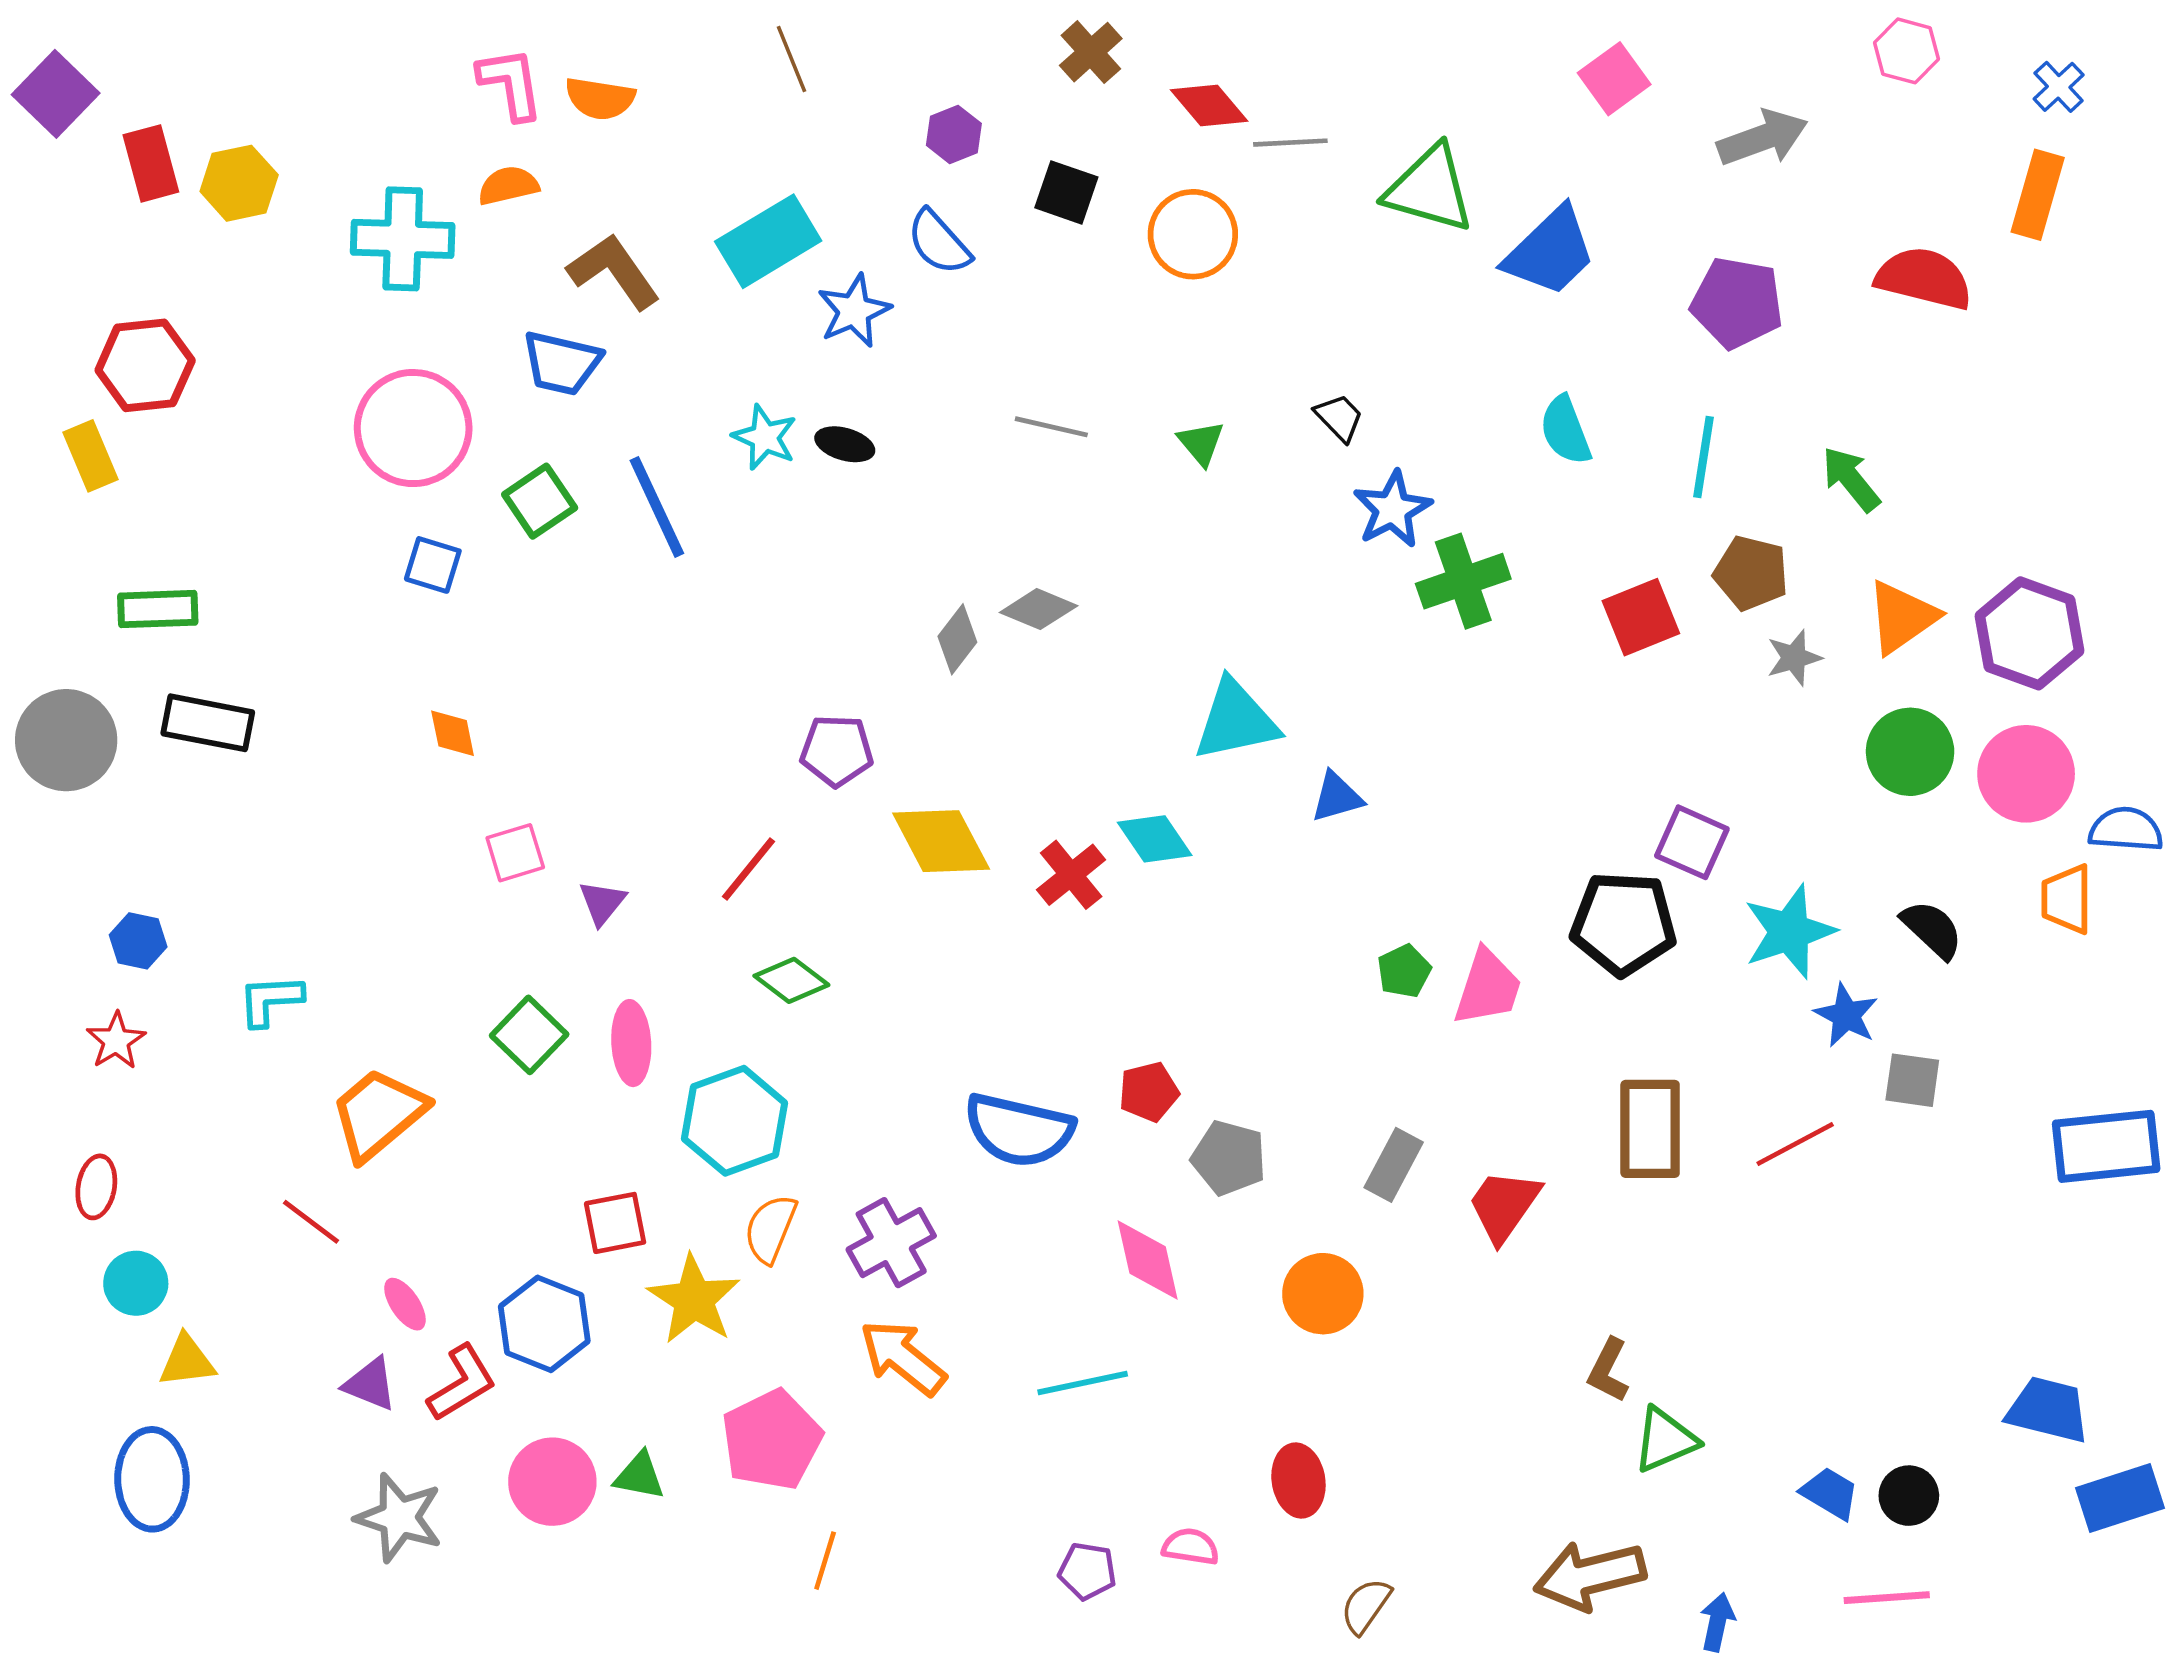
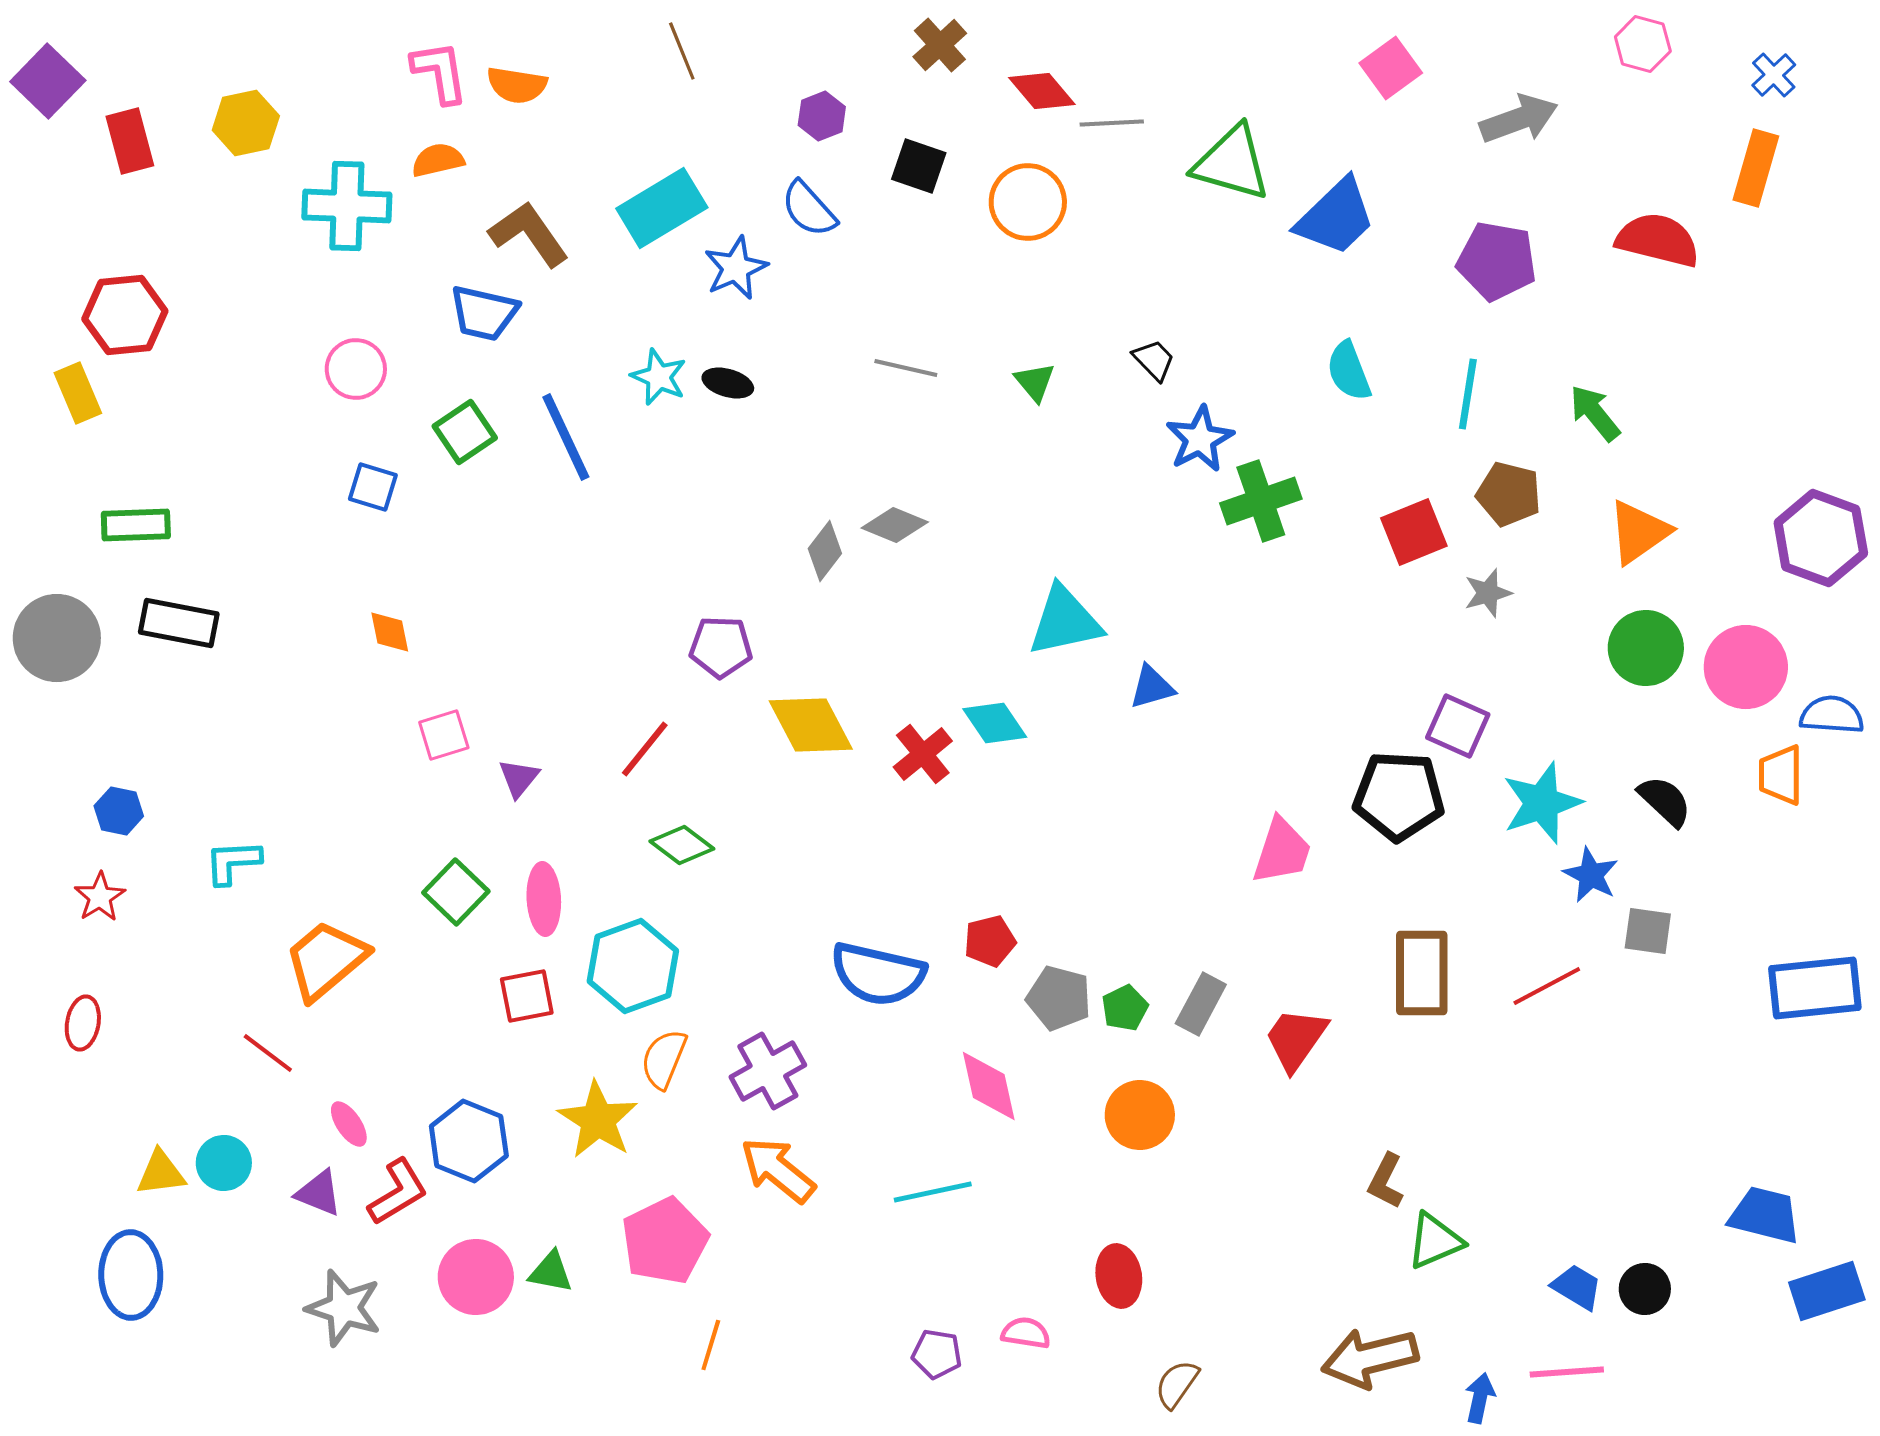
yellow hexagon: (239, 183) -> (246, 123), moved
pink circle: (413, 428) -> (356, 369), size x0.6
purple hexagon: (2030, 633) -> (1821, 538), moved
gray star: (1794, 658) -> (1488, 593), moved
green pentagon: (1404, 971) -> (1125, 1008), moved
red square: (615, 1223) -> (527, 996), moved
cyan circle: (136, 1283) -> (224, 1163), moved
pink line: (1887, 1598) -> (1567, 1372), moved

